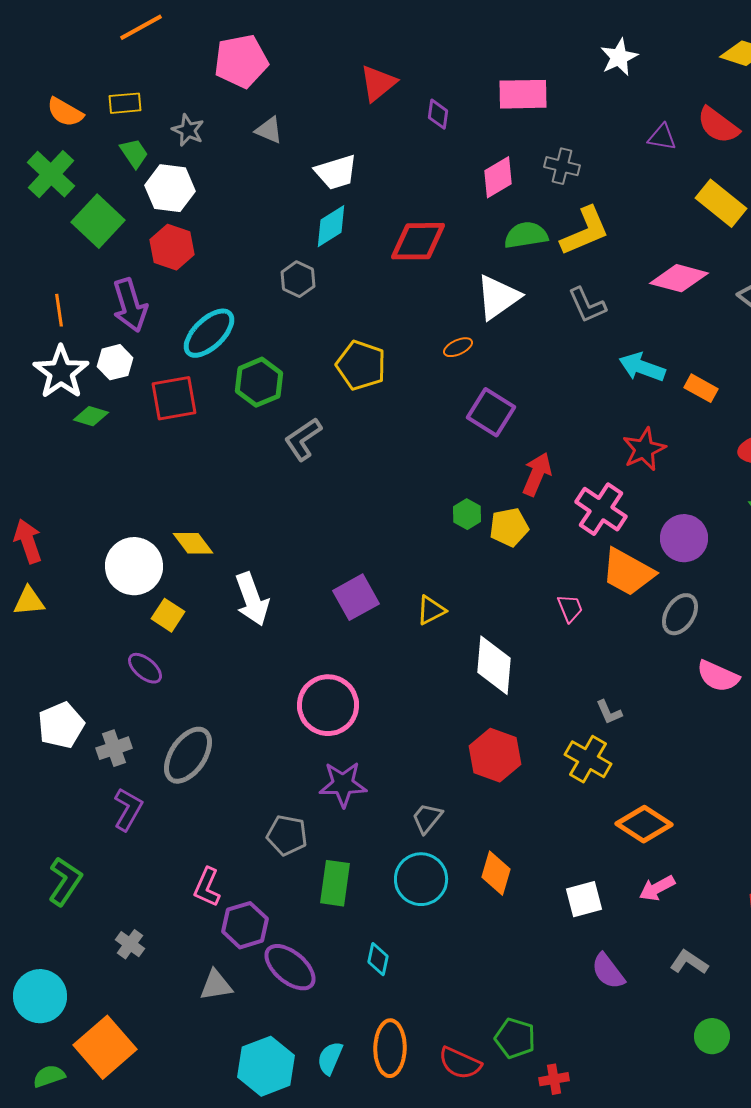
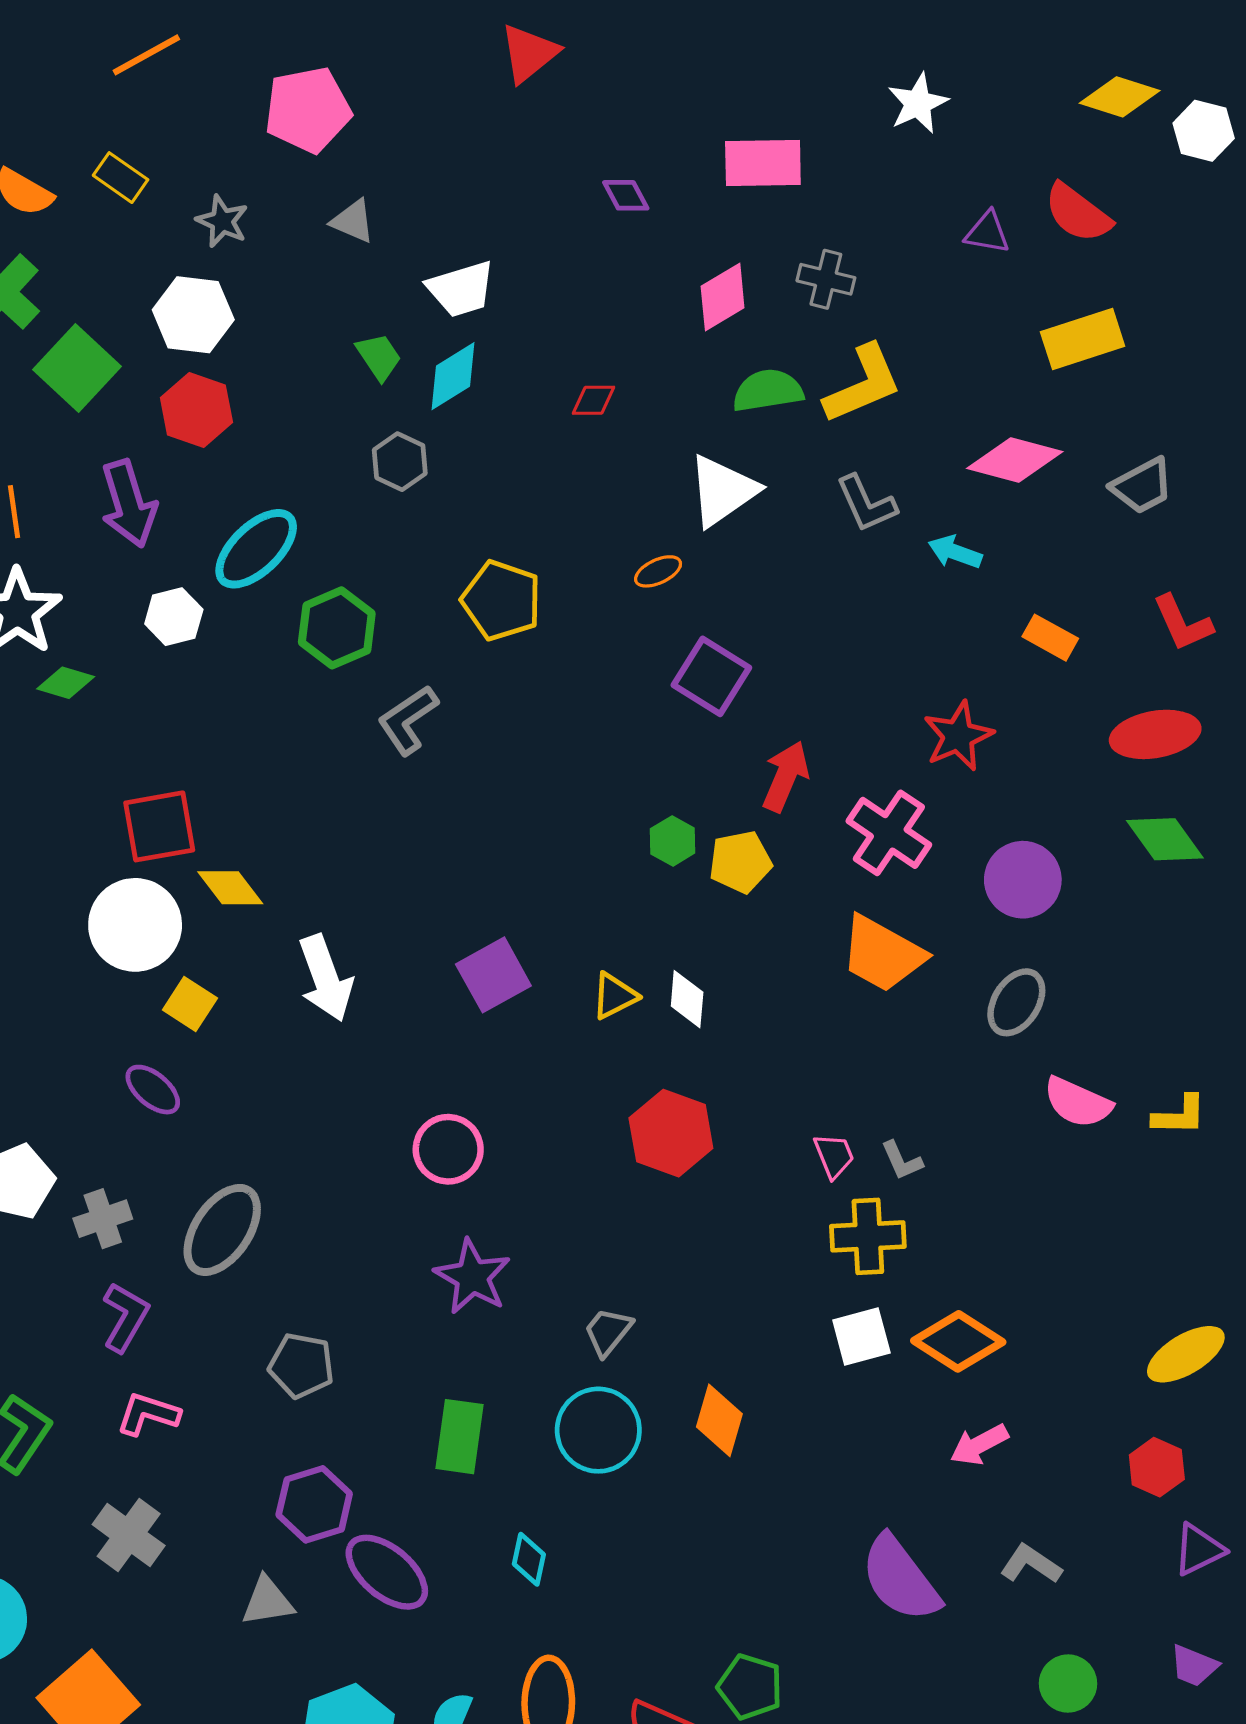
red triangle: (378, 83) -> (529, 53), moved
yellow rectangle: (125, 103) -> (121, 178), turned 40
purple diamond: (438, 114) -> (626, 195), turned -36
green trapezoid: (134, 153) -> (379, 357), moved
yellow rectangle: (721, 203) -> (1083, 339), turned -57
red diamond: (418, 241) -> (593, 400), size x0.5
white hexagon: (115, 362) -> (174, 617), moved
cyan arrow: (642, 367) -> (955, 552), moved, size x0.7
red square: (174, 398) -> (159, 826), moved
orange trapezoid: (628, 572) -> (882, 954), moved
pink trapezoid: (570, 608) -> (834, 1156), moved
white diamond: (494, 665) -> (687, 999), moved, size x0.6
pink circle: (328, 705) -> (448, 1149), size x0.7
red hexagon: (495, 755) -> (671, 1133), moved
yellow cross: (588, 759) -> (868, 1236), turned -33
purple star: (343, 784) -> (472, 1277), turned 30
gray pentagon: (287, 835) -> (301, 1366), moved
pink L-shape: (207, 887) -> (148, 1414), moved, turned 84
white square: (584, 899) -> (861, 1336), moved
gray cross: (130, 944) -> (129, 1535), size x1.5
purple semicircle: (608, 971) -> (900, 1579), size x1.5

